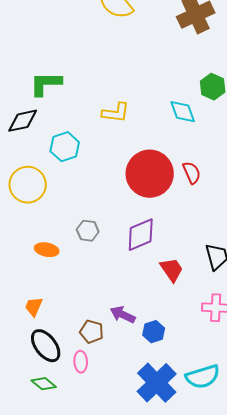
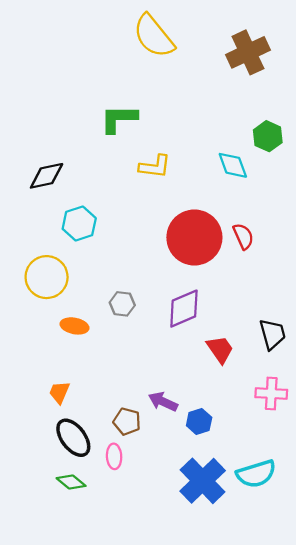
green L-shape: (46, 84) -> (119, 119), moved
cyan hexagon: (65, 147) -> (79, 224), moved
yellow circle: (28, 185) -> (47, 277), moved

